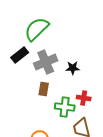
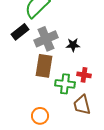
brown rectangle: (44, 89) -> (44, 66), size x1.6

